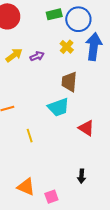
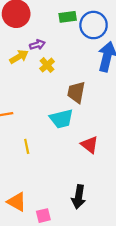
yellow cross: (67, 47) -> (47, 65), moved
purple arrow: (37, 56) -> (37, 45), moved
black arrow: (82, 176) -> (79, 197), size x1.5

